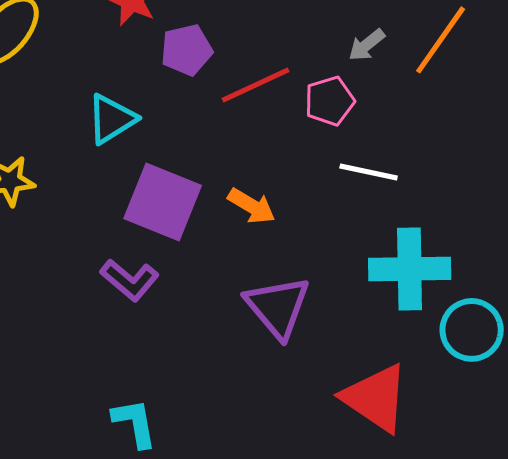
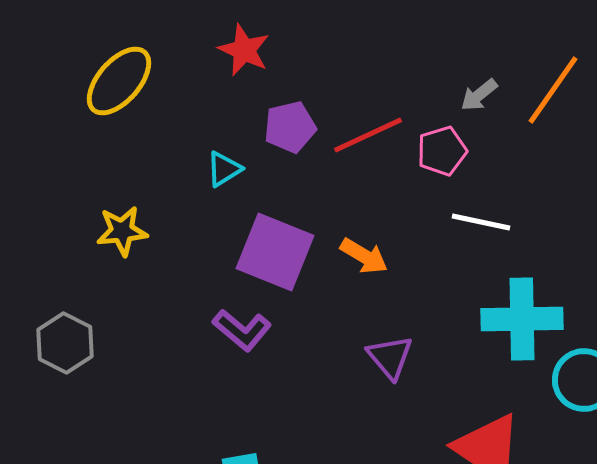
purple pentagon: (187, 50) -> (290, 127), moved
cyan triangle: (112, 119) -> (224, 169), size x0.7
purple triangle: (278, 307) -> (390, 357), size x0.7

